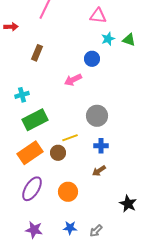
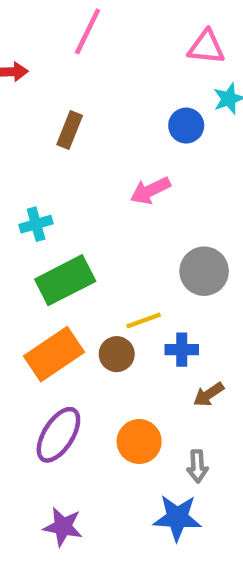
blue circle: (92, 59) -> (186, 126), moved
blue cross: (101, 146) -> (182, 350), moved
blue star: (70, 228) -> (177, 518), moved, size x1.5
gray arrow: (96, 231) -> (197, 466), moved, turned -48

